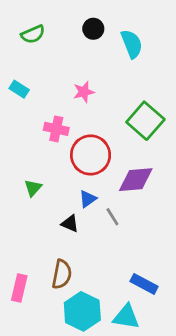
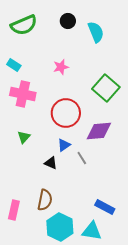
green semicircle: (33, 34) -> (24, 25), size x1.5
pink cross: (56, 129) -> (23, 94), moved, size x1.4

